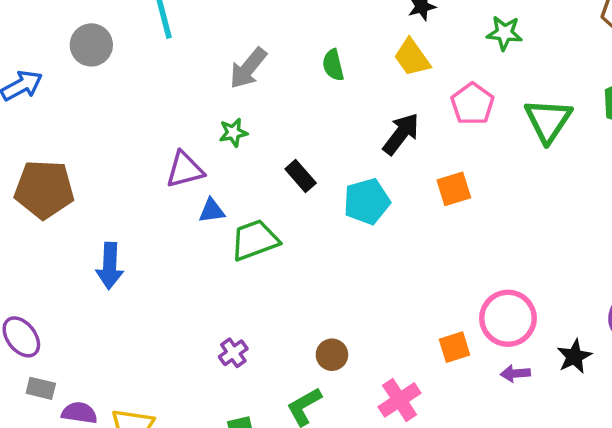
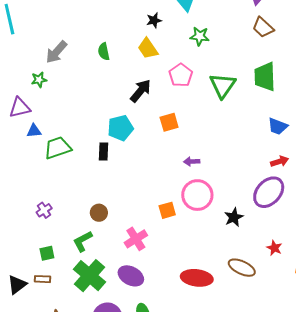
green star: (233, 133) -> (39, 80), moved
black rectangle: (301, 176) -> (104, 152), moved, turned 42
purple arrow: (515, 373) -> (192, 161), moved

